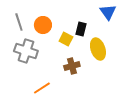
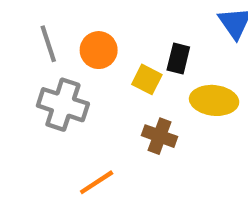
yellow ellipse: (98, 49) -> (214, 100), turned -65
brown cross: (72, 66) -> (159, 136), turned 35

